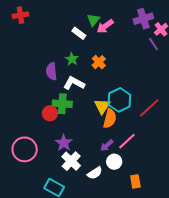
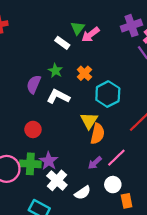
purple semicircle: (51, 71) -> (34, 84), turned 30
cyan hexagon: (119, 100) -> (108, 94), moved
green cross: (62, 104) -> (30, 164), moved
white circle: (114, 162) -> (113, 185), moved

